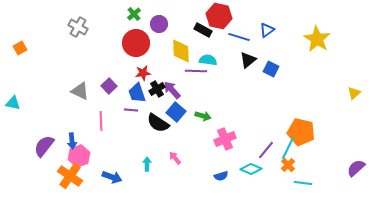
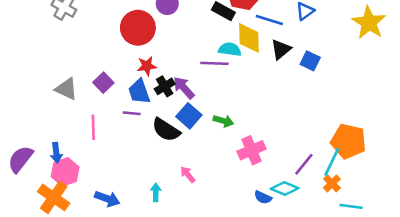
yellow diamond: (181, 51) -> (249, 38), moved
cyan arrow: (147, 164) -> (156, 192), moved
blue semicircle: (221, 176) -> (263, 197), moved, turned 40

